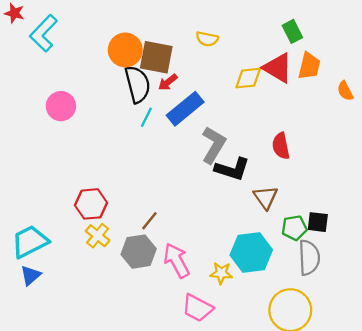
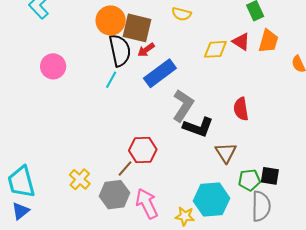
red triangle: (278, 68) -> (241, 42), size x0.7
cyan line: (146, 117) -> (111, 80), moved
red hexagon: (91, 204) -> (143, 150), moved
cyan trapezoid: (30, 242) -> (21, 182), turned -80

